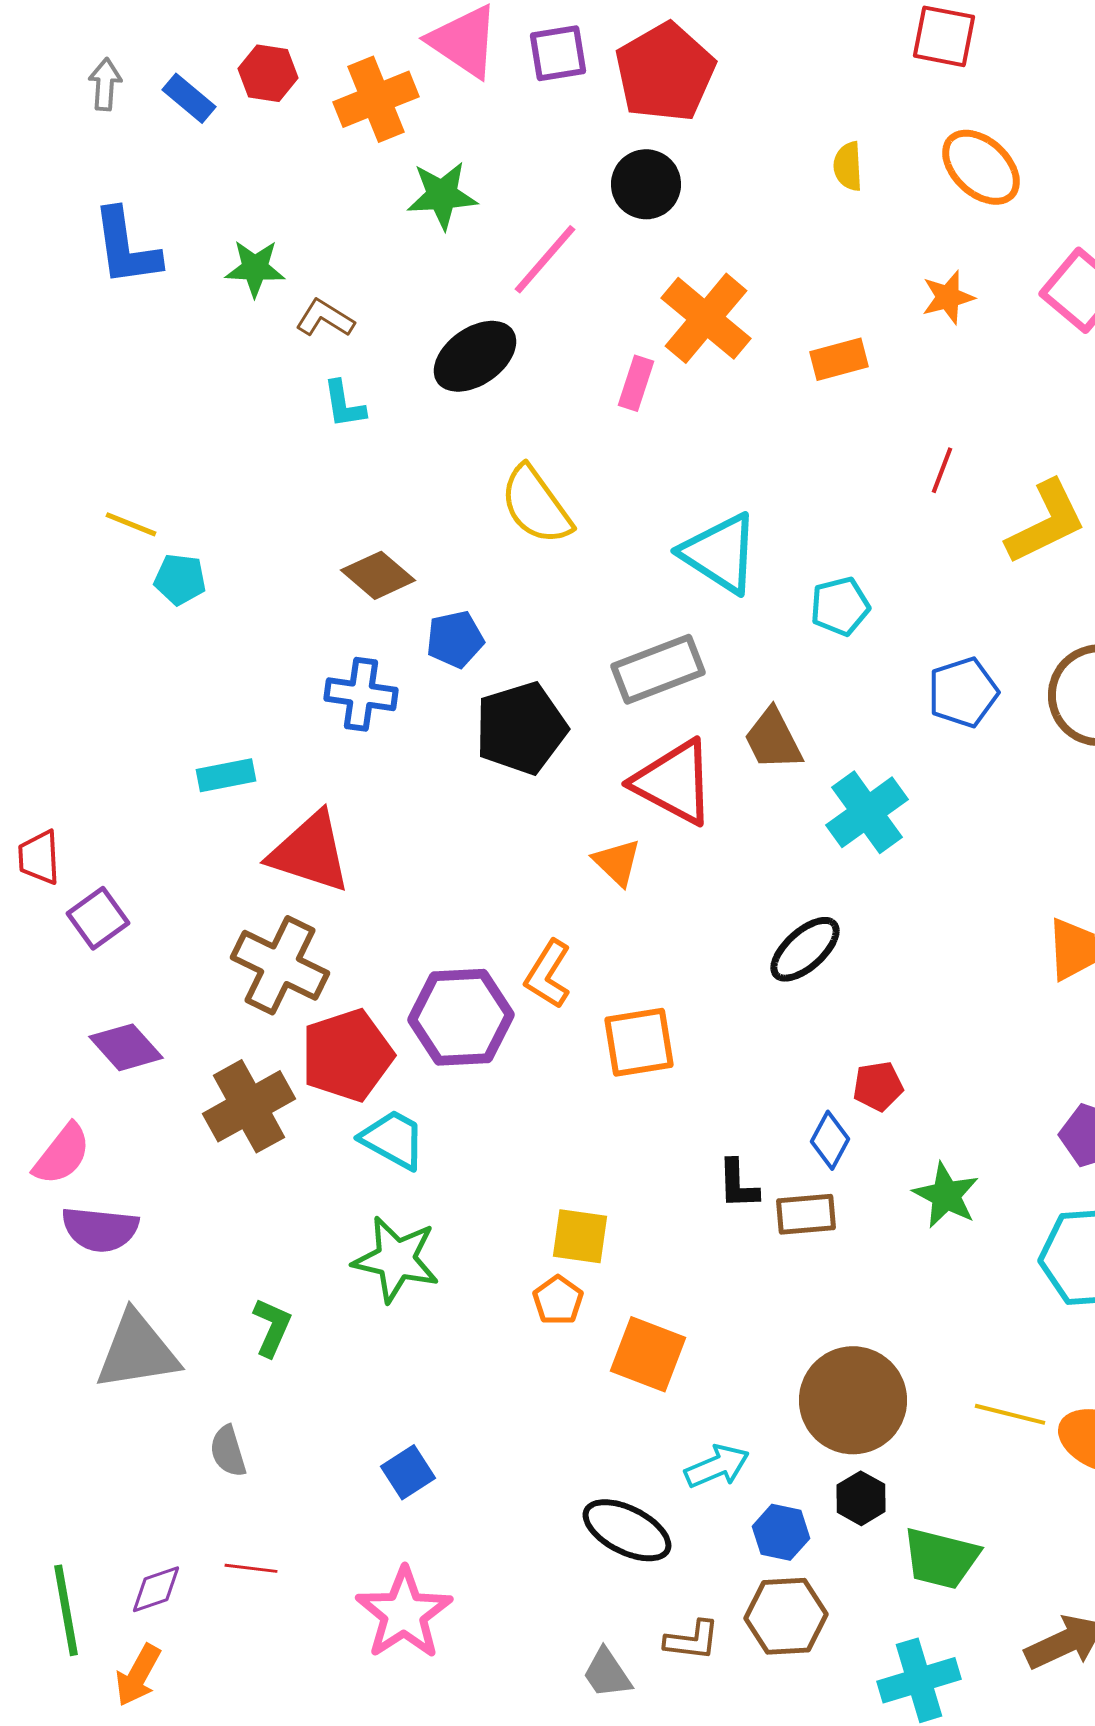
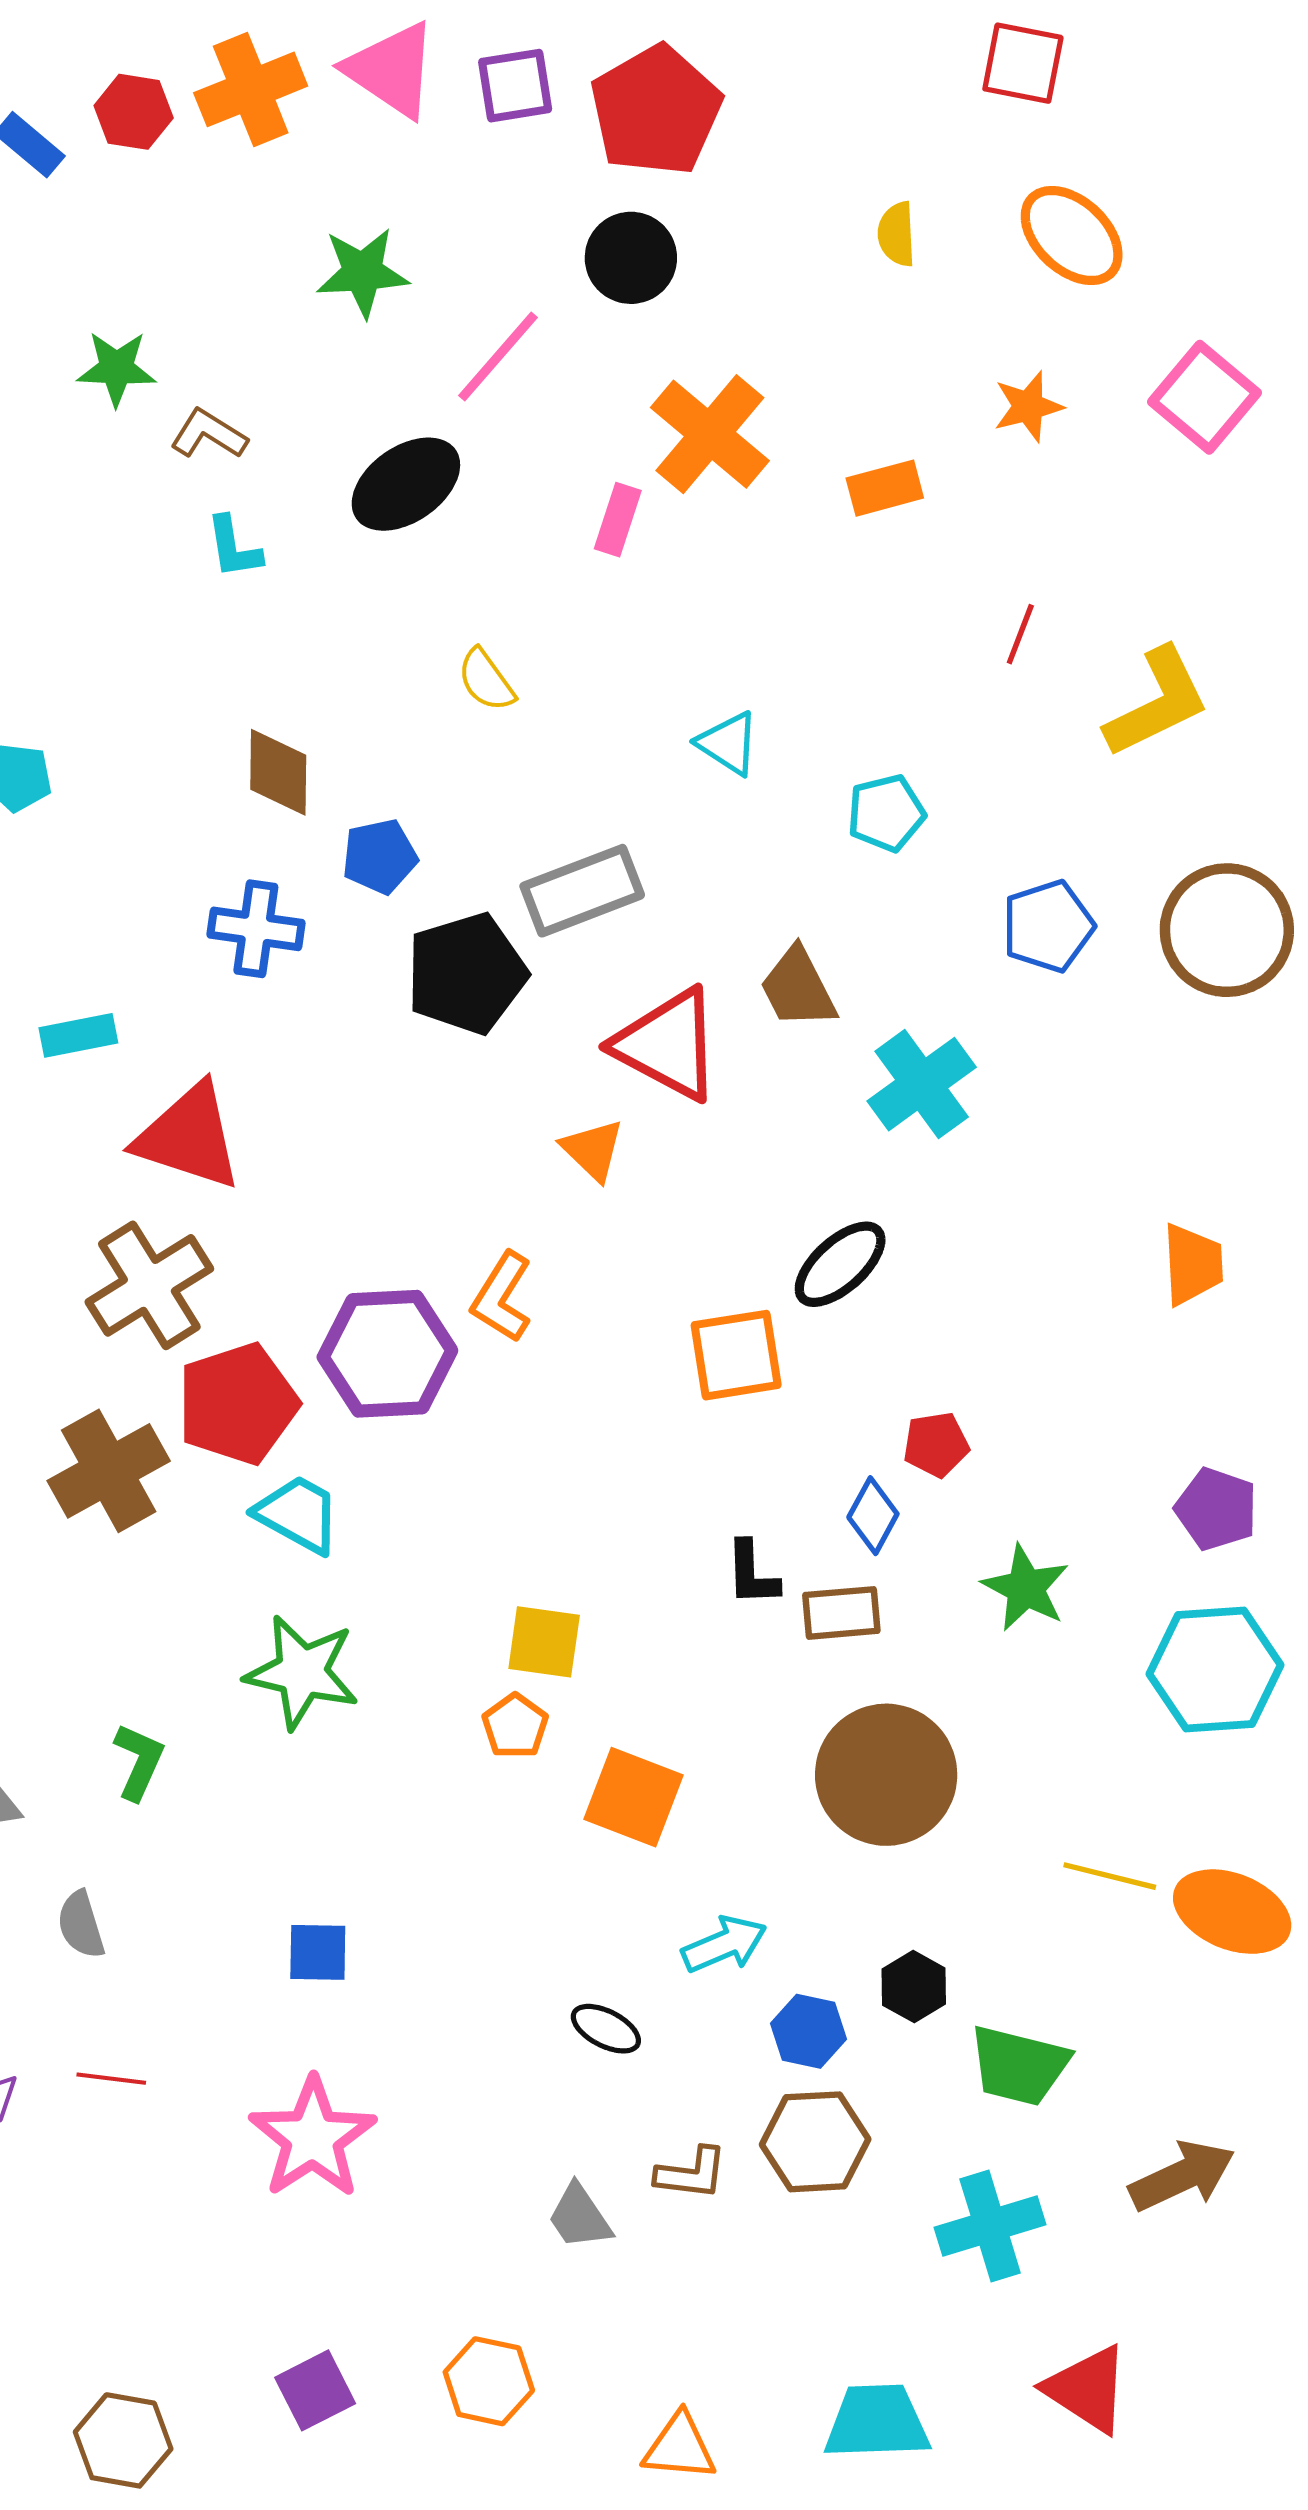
orange cross: (376, 99) -> (251, 89), moved
yellow semicircle: (536, 505) -> (486, 680), size x0.6
cyan triangle: (720, 553) -> (728, 743), size x0.6
brown diamond: (378, 575) -> (278, 772), turned 50
gray rectangle: (658, 669) -> (582, 891), moved
brown cross: (280, 965) -> (149, 1285), turned 32
orange square: (639, 1042) -> (736, 1355), moved
brown circle: (853, 1400) -> (886, 1775), moved
blue square: (408, 1472) -> (318, 1952), turned 34
black ellipse: (627, 1530) -> (606, 2029), size x0.6

